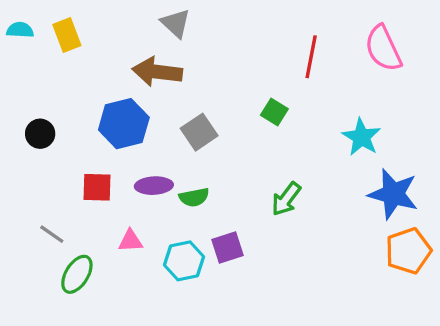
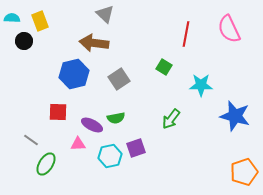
black circle: (40, 134) -> (24, 41), moved
cyan star: (361, 137) -> (201, 85), moved, turned -30
purple ellipse: (154, 186) -> (92, 125), moved, turned 30
orange pentagon: (408, 251) -> (244, 172), moved

